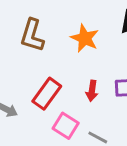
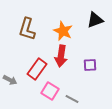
red arrow: (92, 91) -> (61, 56), moved, size x1.5

